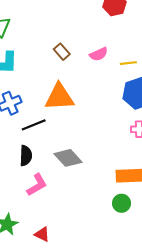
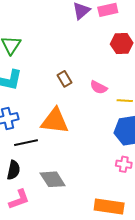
pink semicircle: (99, 54) -> (99, 87), turned 42

